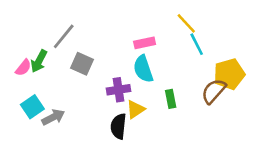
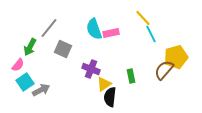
pink semicircle: (23, 68) -> (18, 65), moved
cyan semicircle: (143, 69) -> (94, 29), moved
purple cross: (118, 90) -> (91, 69), turned 30
black semicircle: (118, 126) -> (110, 97), moved

